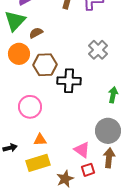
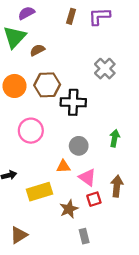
orange circle: (19, 54) -> (14, 86), moved
green arrow: (113, 95) -> (115, 138), moved
gray circle: (108, 131) -> (79, 146), moved, size x0.7
orange triangle: (40, 140) -> (63, 167), moved

